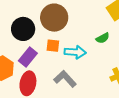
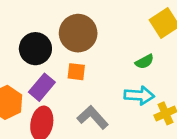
cyan arrow: (75, 52) -> (139, 95), moved

